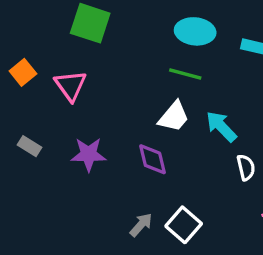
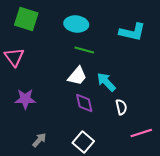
cyan ellipse: (195, 31) -> (76, 24), moved
purple diamond: (152, 159) -> (84, 103), moved
gray arrow: (141, 225) -> (39, 140), moved

